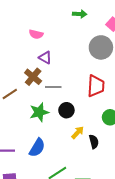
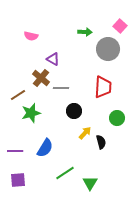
green arrow: (80, 14) -> (85, 32), moved
pink semicircle: (36, 34) -> (31, 36), moved
green star: (39, 112) -> (31, 113), moved

